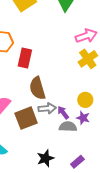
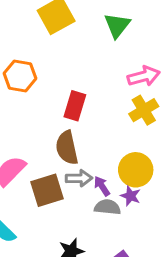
red rectangle: (25, 58) -> (75, 106), moved
yellow circle: (85, 100) -> (136, 170), size x1.5

